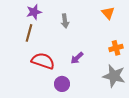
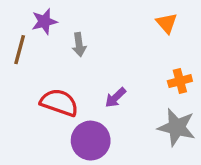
gray arrow: (65, 21) -> (79, 45), moved
brown line: (29, 33) -> (20, 50), moved
purple circle: (62, 84) -> (91, 141), size x1.5

